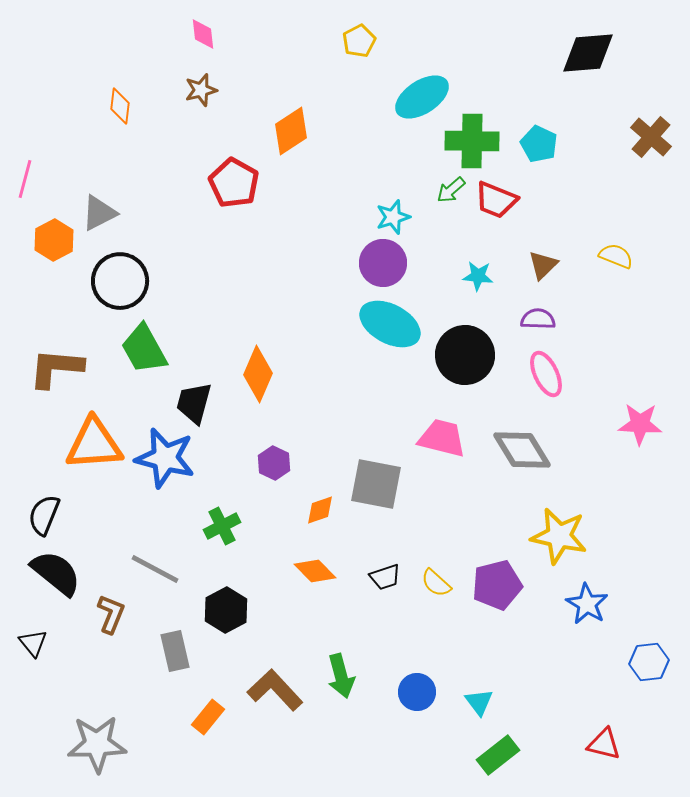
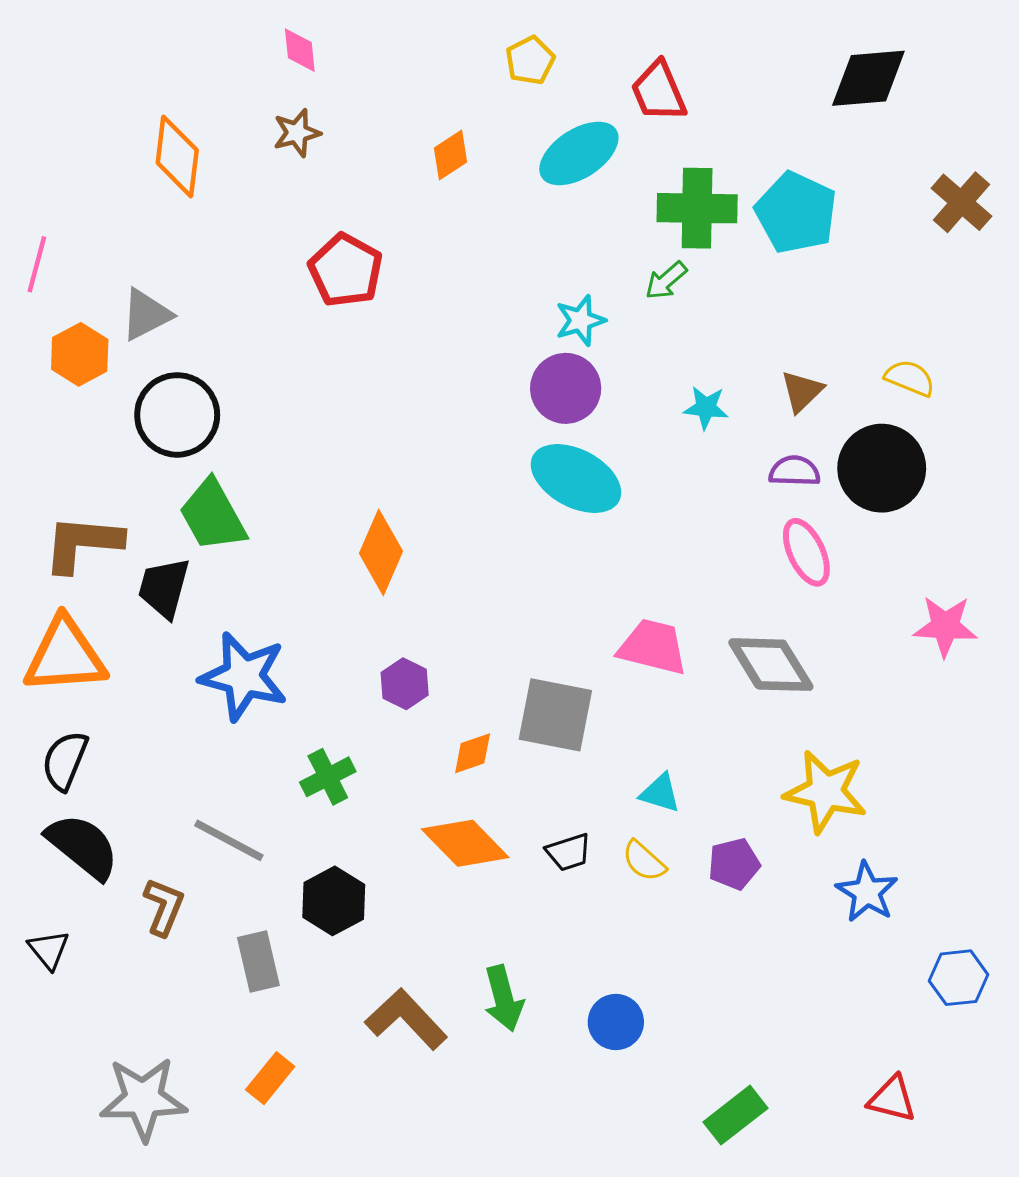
cyan ellipse: (422, 97) -> (579, 154), moved
orange diamond: (120, 106) -> (177, 156), size x1.5
orange diamond: (291, 131) -> (450, 155), moved, size x0.7
cyan pentagon: (539, 144) -> (796, 213), size x1.5
red trapezoid: (496, 200) -> (659, 91), moved, turned 45
black circle: (465, 355) -> (882, 468), moved
black trapezoid: (194, 403) -> (164, 588), moved
orange triangle: (94, 444) -> (65, 656), moved
orange diamond: (315, 571) -> (465, 843), size x1.4
purple pentagon: (497, 585) -> (734, 864), size x0.7
cyan triangle: (479, 702) -> (660, 793), moved, turned -36
orange rectangle: (208, 717) -> (270, 1078), moved

